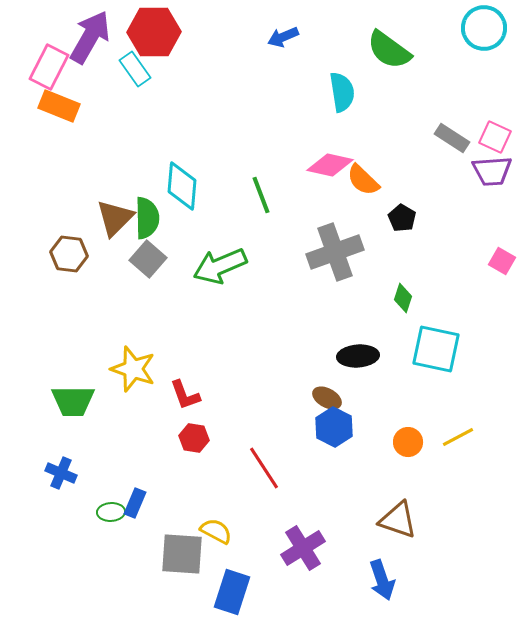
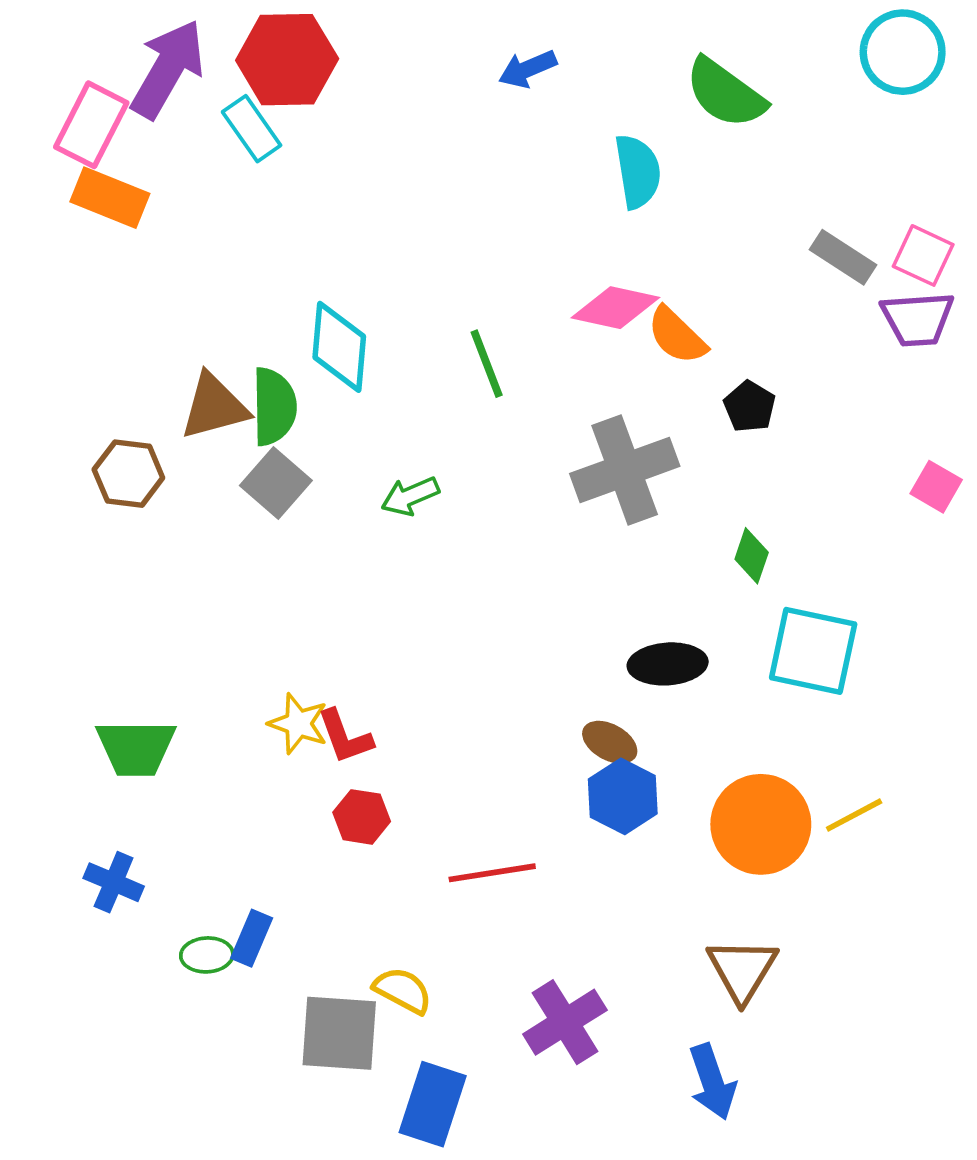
brown triangle: (115, 218) -> (214, 407), turned 30
green arrow: (220, 266) -> (410, 496), size x0.6
yellow star: (133, 369) -> (298, 724), moved, size x0.7
orange circle: (408, 442) -> (761, 824), size x1.8
red line: (264, 468) -> (492, 873), turned -66
brown triangle: (398, 520) -> (742, 970), turned 42

